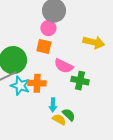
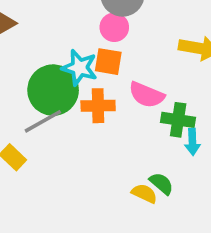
orange cross: (37, 83) -> (98, 106), moved
cyan star: (20, 86) -> (79, 68), moved
cyan arrow: (53, 105) -> (192, 142), moved

